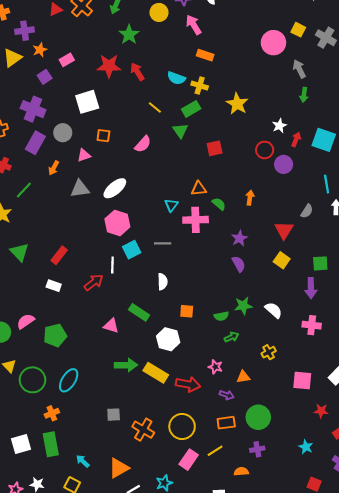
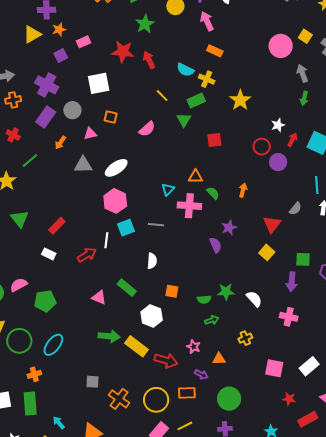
purple semicircle: (239, 264) -> (216, 245), moved
orange rectangle: (226, 423) -> (187, 393), moved

